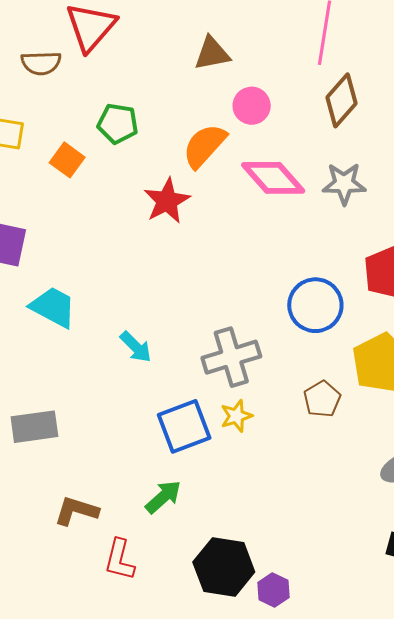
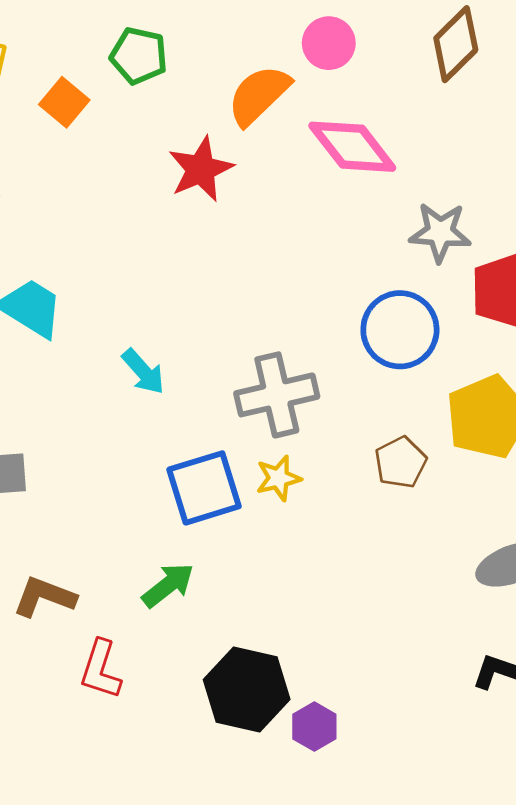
gray star: (344, 184) -> (440, 232), moved

